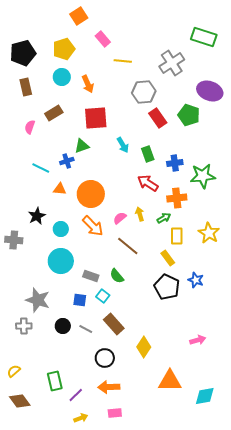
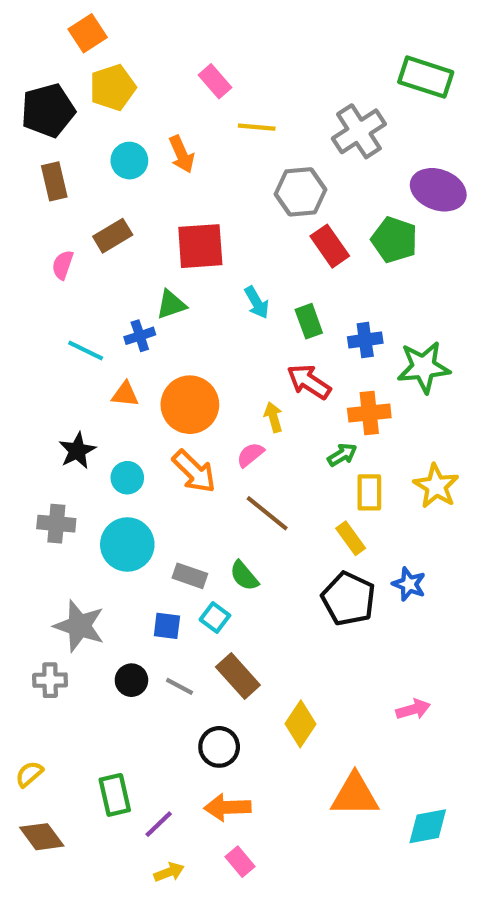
orange square: (79, 16) -> (88, 33), moved
yellow pentagon: (64, 49) -> (113, 87), moved
orange arrow: (88, 84) -> (182, 154), moved
yellow arrow: (140, 214) -> (273, 417), moved
gray cross: (14, 240) -> (56, 524), moved
pink rectangle: (115, 413) -> (240, 862), turned 56

